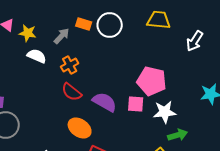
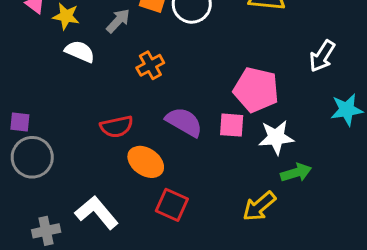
white arrow: (195, 41) -> (322, 56), moved
orange cross: (70, 65) -> (150, 65), moved
red semicircle: (72, 92) -> (117, 127), moved, turned -50

